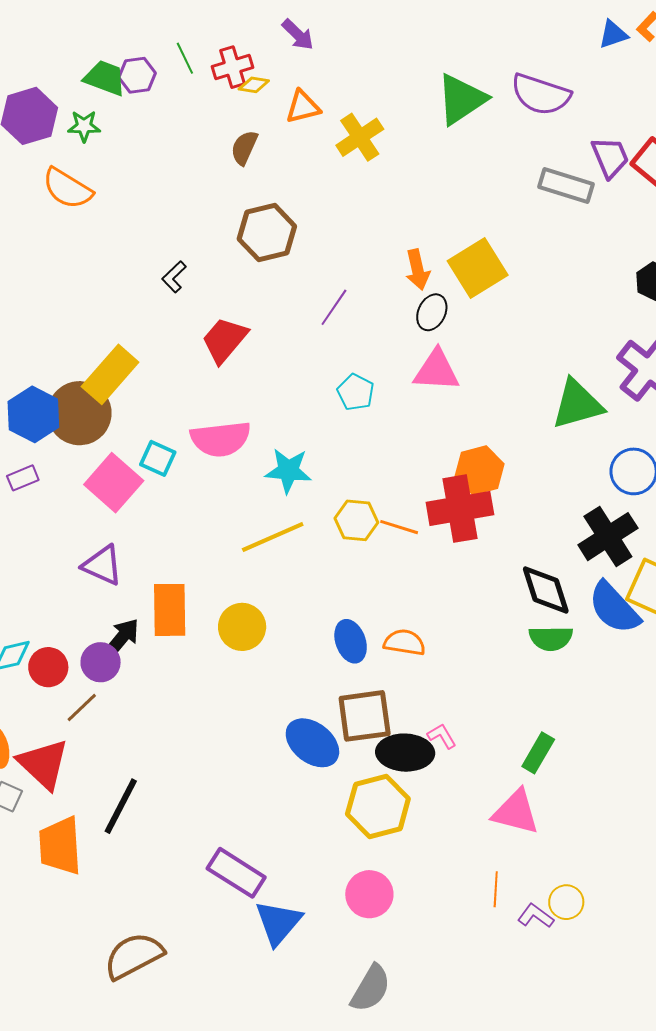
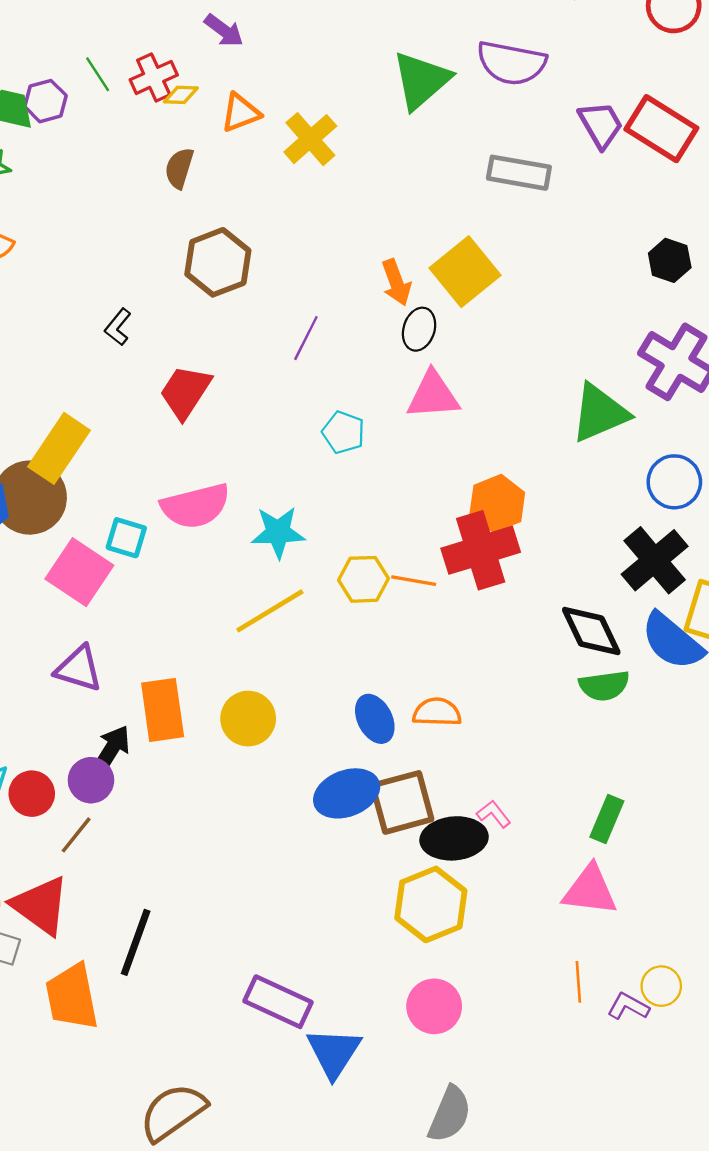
gray rectangle: (566, 186) -> (519, 173), moved
blue ellipse: (312, 743) -> (347, 793), moved, turned -52

